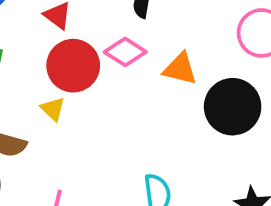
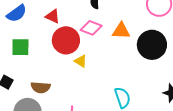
yellow triangle: (53, 109) -> (81, 61), moved

